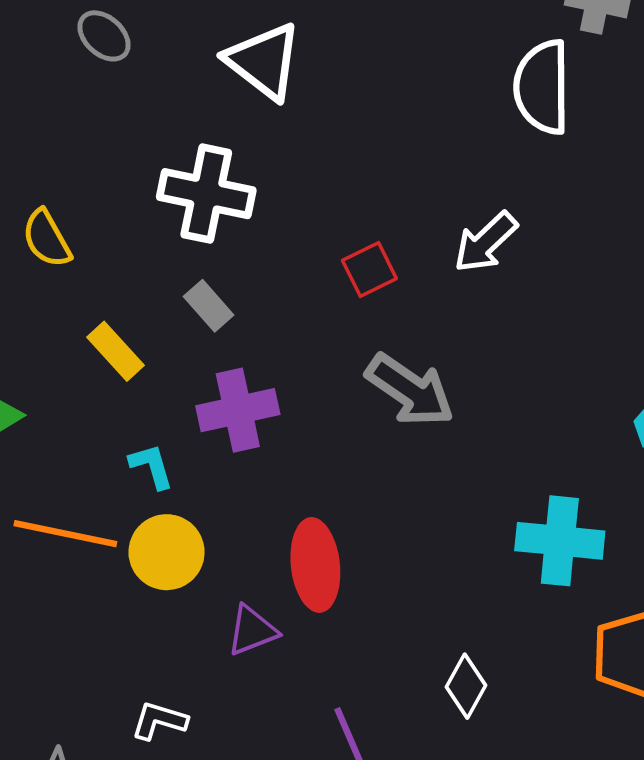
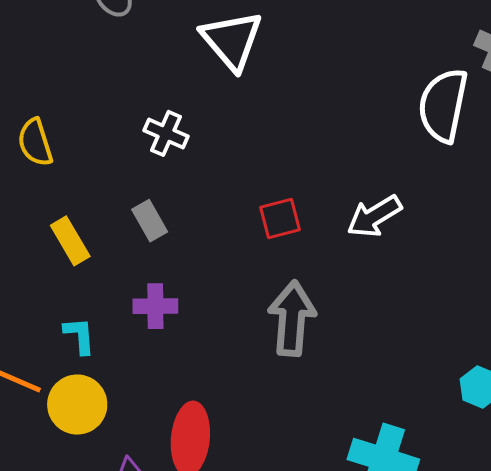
white cross: (206, 194) -> (166, 133), size x0.6
gray arrow: (410, 390) -> (292, 318), turned -132
purple cross: (238, 410) -> (155, 306), size x0.7

